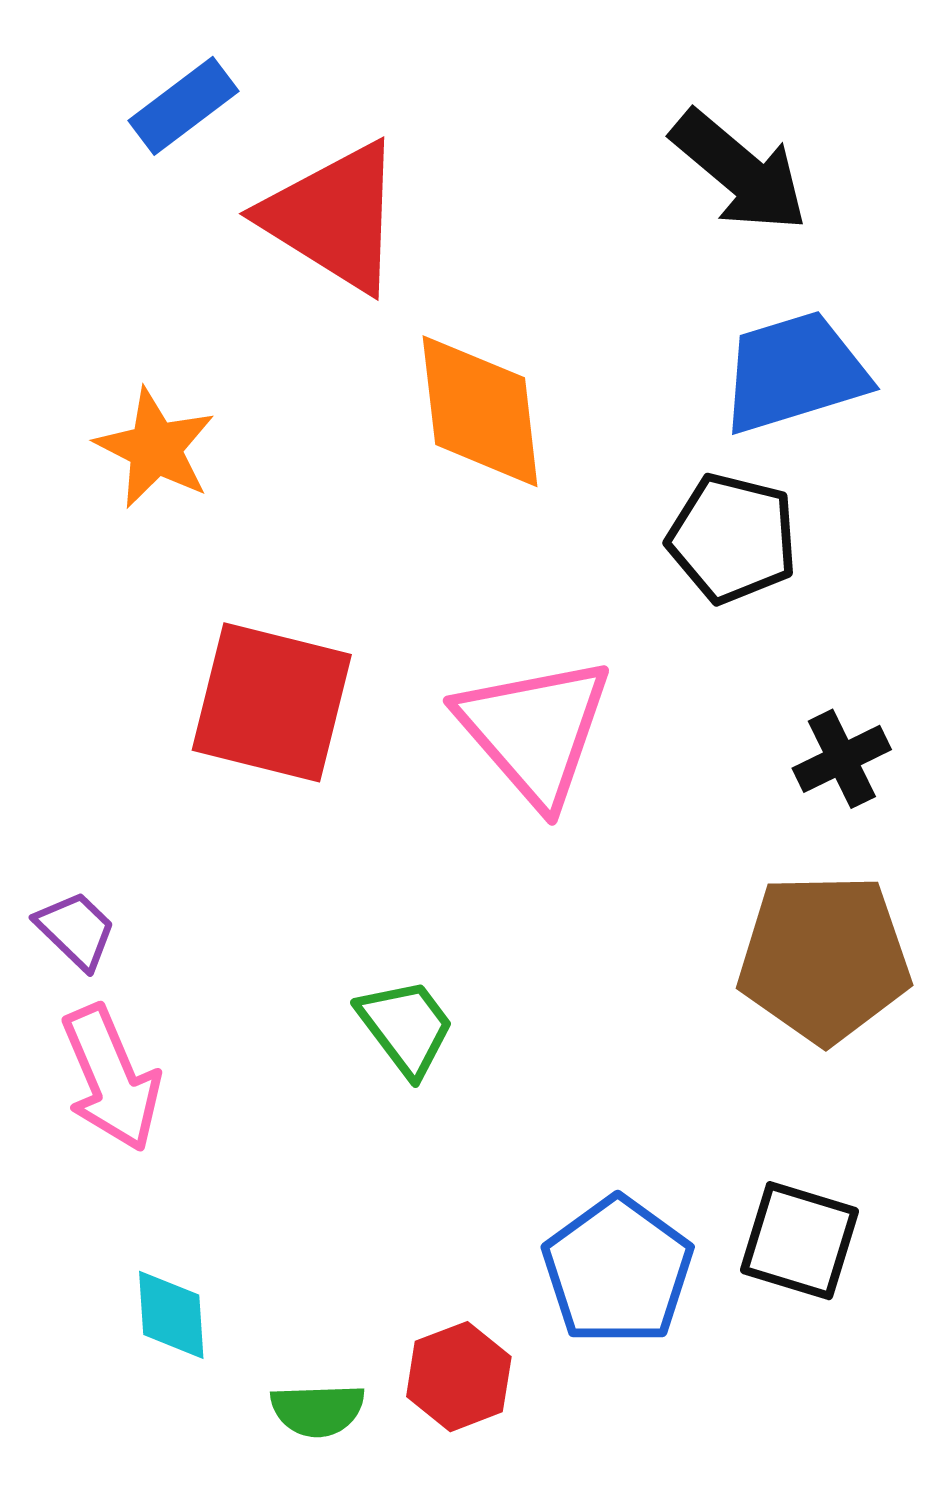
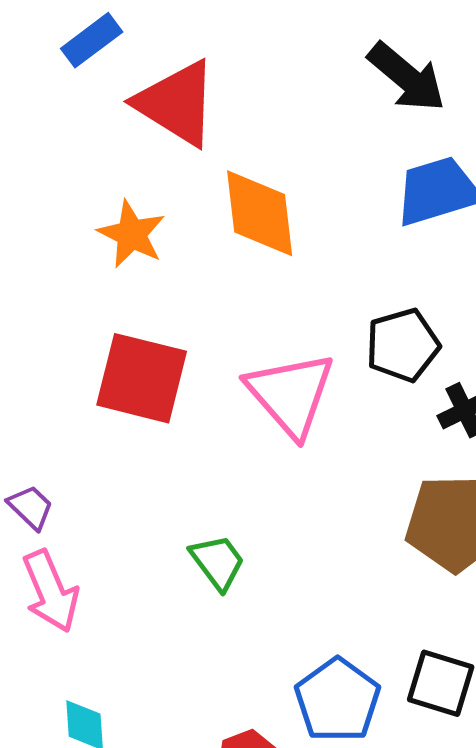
orange star: (155, 448) -> (132, 234), moved
black pentagon: (732, 538) -> (403, 345), moved, turned -30

